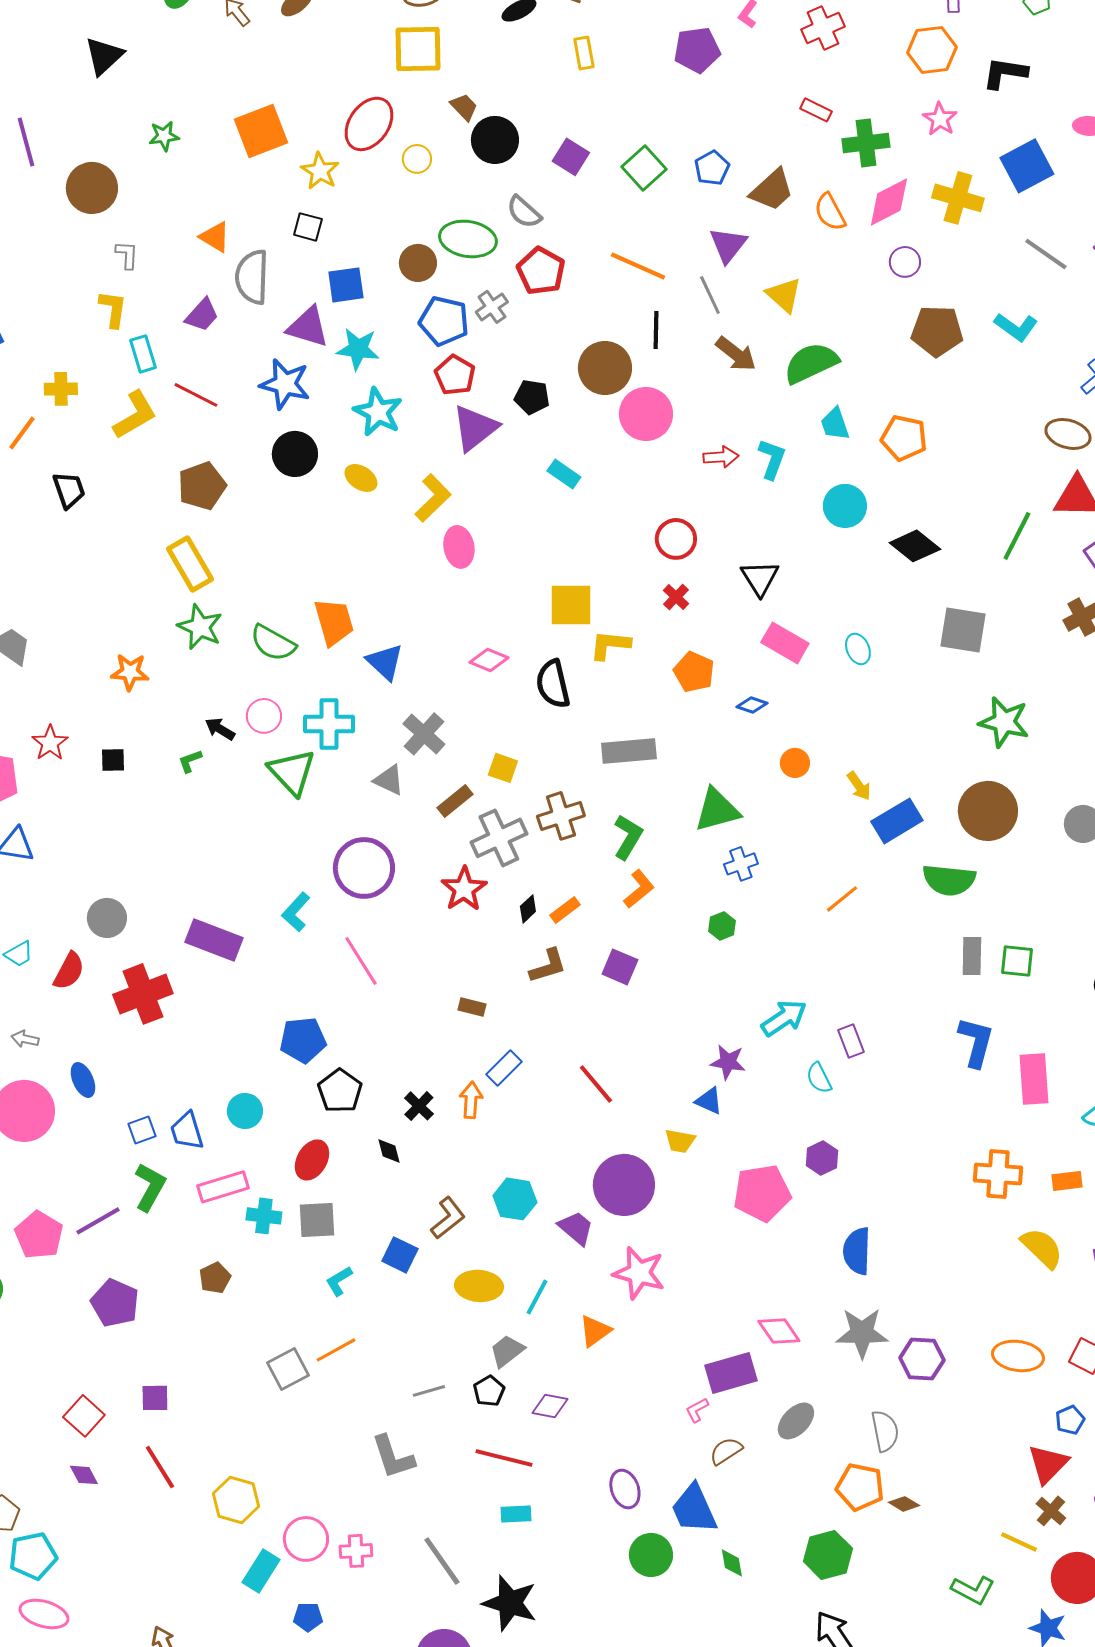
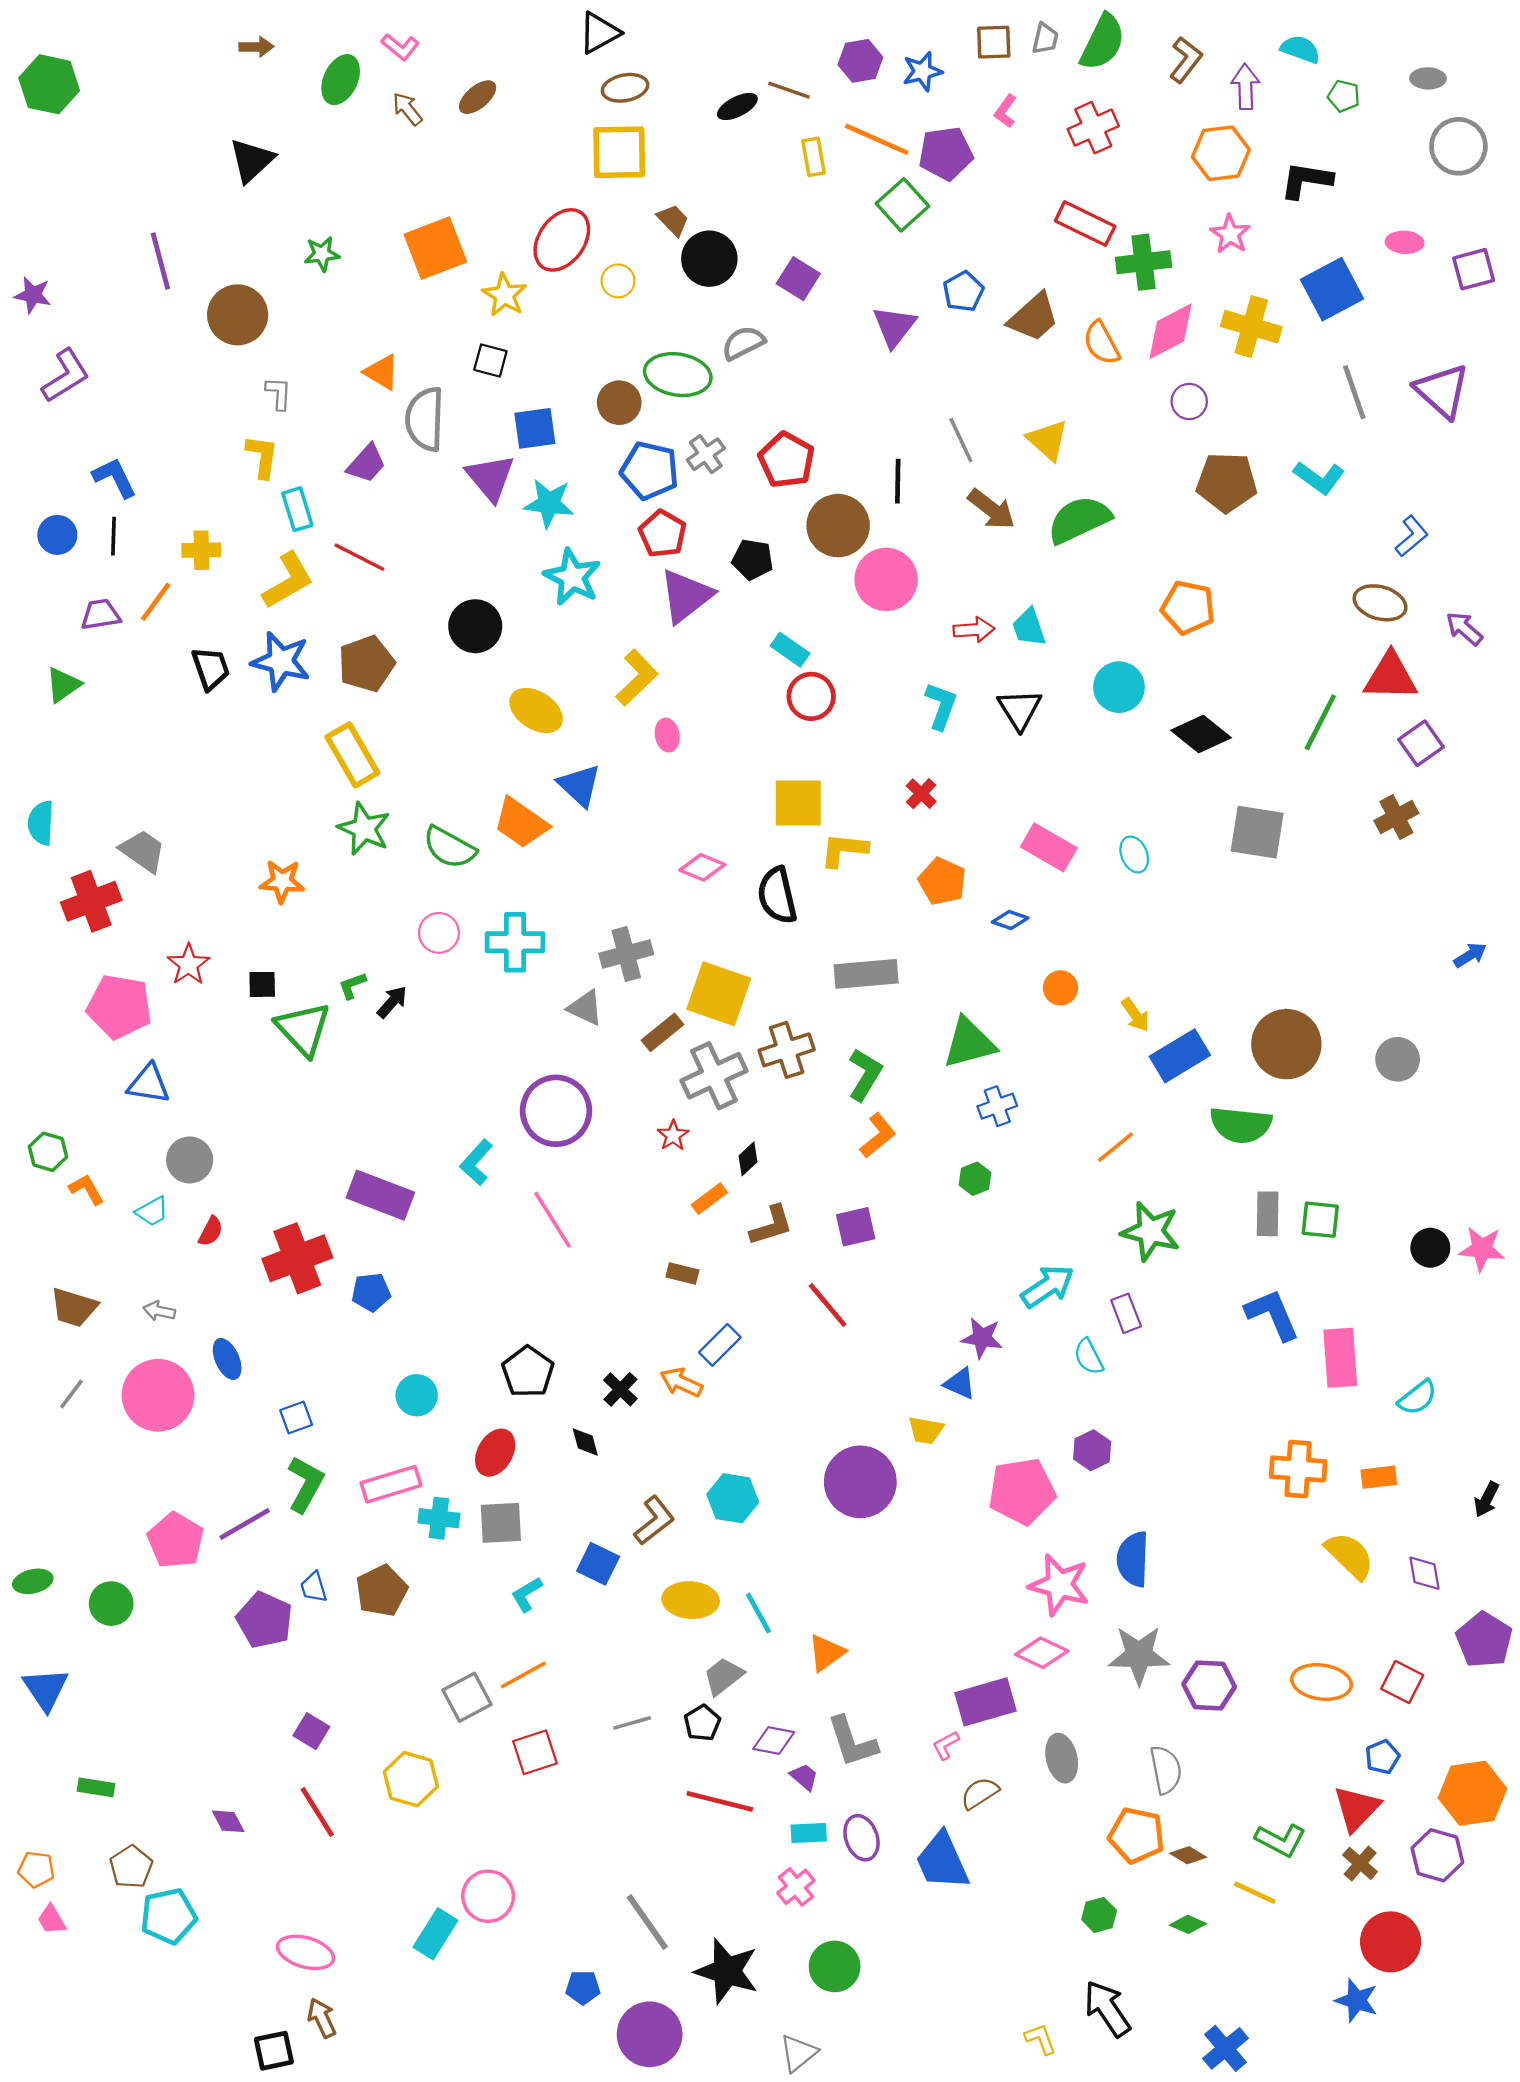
red rectangle: (816, 110) -> (1085, 224), size x1.6
green square: (644, 168) -> (902, 205), moved
gray semicircle: (524, 212) -> (743, 343), turned 111
purple triangle: (728, 245) -> (894, 327), moved
gray line: (1046, 254) -> (1354, 392), turned 36
orange line: (638, 266) -> (877, 139), moved
red pentagon: (541, 271) -> (787, 460), moved
purple triangle: (308, 327) -> (490, 478), turned 33
blue star: (285, 384) -> (281, 661), moved
cyan trapezoid: (835, 424) -> (1029, 627), moved
cyan L-shape: (772, 459) -> (941, 706), moved
yellow ellipse: (361, 478) -> (536, 710), moved, size x1.4
red circle: (676, 539) -> (811, 696), moved
pink ellipse: (459, 547) -> (667, 735), size x0.7
black triangle: (760, 578) -> (1019, 709), moved
orange trapezoid: (334, 622) -> (521, 823), turned 141
blue triangle: (385, 662) -> (579, 785), moved
green star: (1004, 722) -> (1151, 1231), moved
black arrow: (220, 729) -> (392, 1002), moved, turned 100
gray cross: (424, 734) -> (626, 954), turned 33
yellow square: (503, 768) -> (719, 994), size x1.8
green triangle: (292, 772) -> (303, 1029), moved
red star: (464, 889) -> (673, 1135), size x0.6
orange rectangle: (565, 910) -> (709, 1199), moved
gray circle: (107, 918) -> (190, 1160), moved
purple square: (620, 967) -> (856, 1227), turned -36
red semicircle: (69, 971) -> (211, 1231), size x0.7
blue pentagon: (303, 1040) -> (371, 1292), moved, size x0.7
blue L-shape: (976, 1042) -> (1272, 1314), turned -38
red line: (596, 1084) -> (828, 1305), moved
orange arrow: (471, 1100) -> (681, 1382), turned -69
blue trapezoid: (187, 1131) -> (314, 1587), moved, size x0.7
purple trapezoid: (576, 1228) -> (804, 1777), moved, size x0.7
pink star: (639, 1273) -> (1059, 1585), moved
brown pentagon: (215, 1278) -> (382, 1591), size x1.4
cyan line: (537, 1297) -> (758, 1613), turned -57
pink diamond: (779, 1331) -> (1042, 1653), turned -30
purple square: (155, 1398) -> (311, 1731), turned 32
red square: (84, 1416) -> (535, 1752), moved, turned 30
gray ellipse: (796, 1421) -> (1062, 1758), turned -57
gray L-shape: (393, 1457) -> (852, 1742), moved
yellow hexagon: (236, 1500) -> (411, 1779), moved
cyan rectangle: (516, 1514) -> (809, 1833), moved
yellow line: (1019, 1542) -> (1255, 1893), moved
pink cross: (356, 1551) -> (796, 1887), moved, turned -36
green circle: (651, 1555) -> (835, 1966), moved
green hexagon: (828, 1555) -> (1099, 1915), size x0.6
green diamond: (732, 1563) -> (1188, 1924), moved, turned -56
green L-shape: (973, 1590) -> (1281, 1840), moved
pink ellipse: (44, 1614) -> (305, 1952), moved
blue pentagon: (308, 1617) -> (583, 1988), moved

